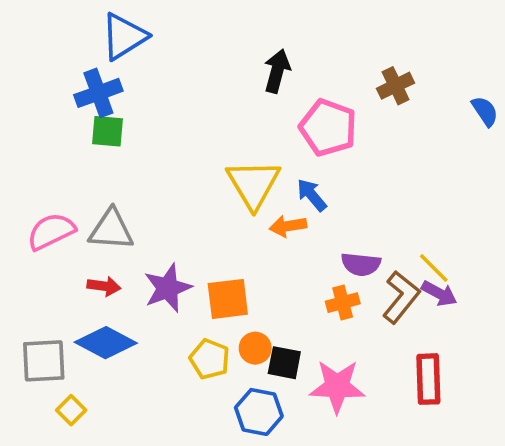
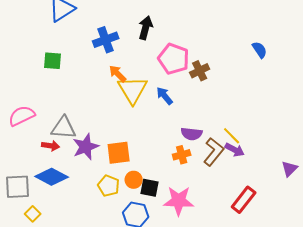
brown cross: (396, 86) -> (200, 71), moved
blue cross: (98, 93) -> (106, 40), moved
orange arrow: (288, 226) -> (118, 74), moved, turned 54
gray triangle: (111, 230) -> (64, 128), moved
red rectangle: (428, 379) -> (244, 200), moved, turned 40

